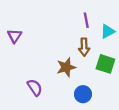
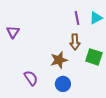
cyan triangle: (108, 31) -> (96, 18), moved
blue circle: (83, 94) -> (63, 84), moved

